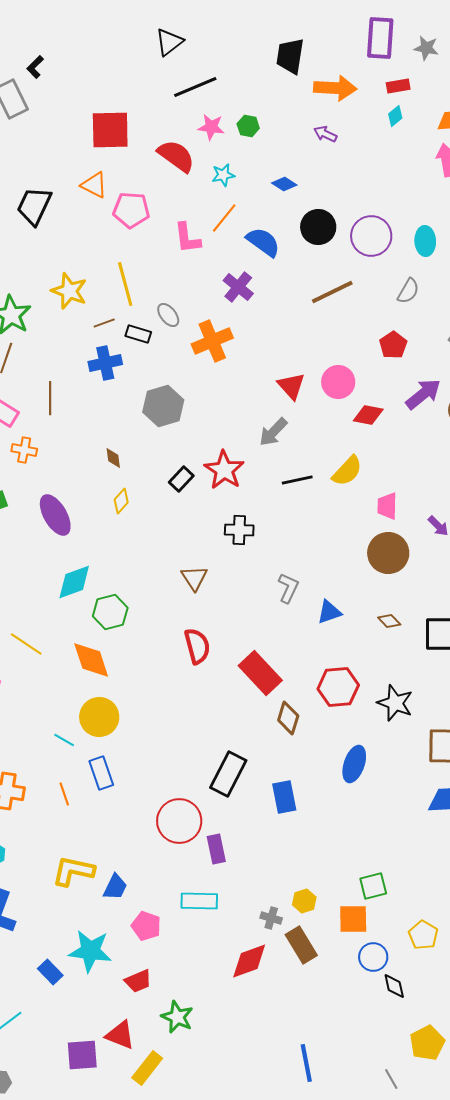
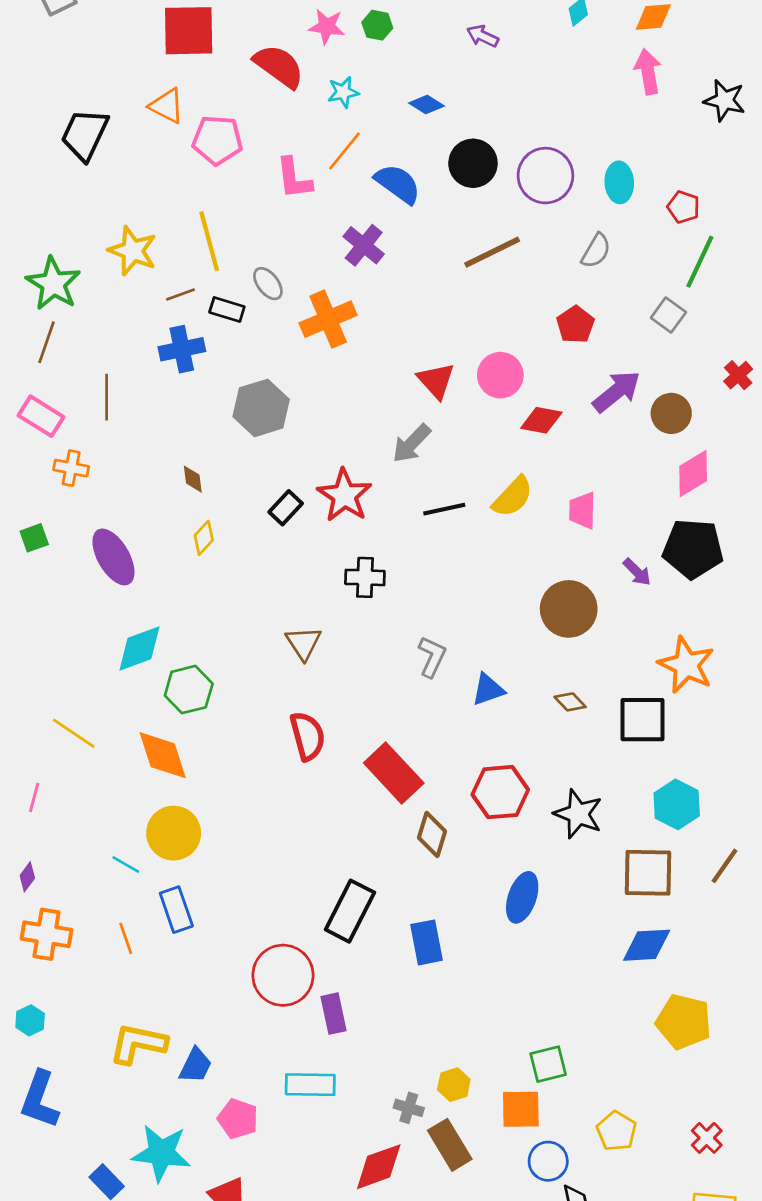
pink trapezoid: (387, 506) -> (582, 510), moved

